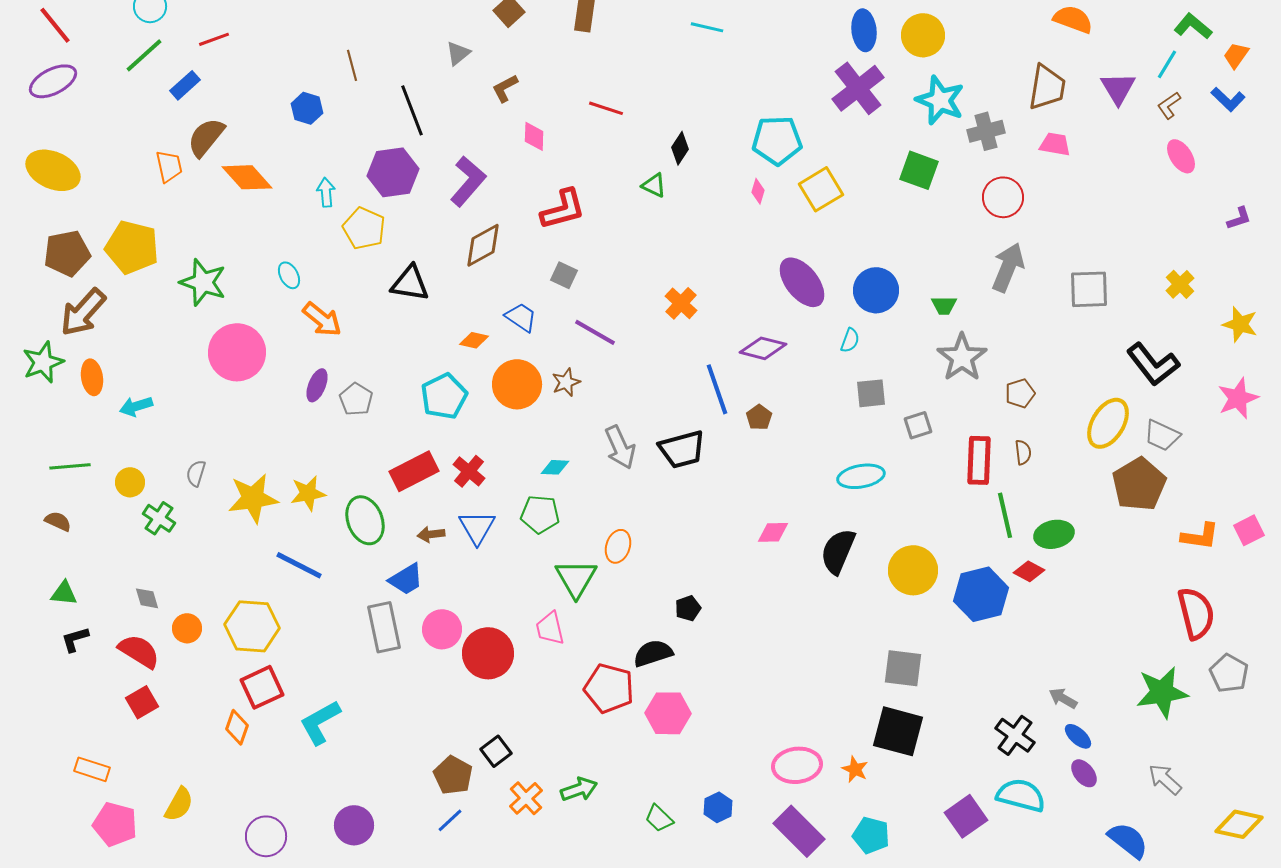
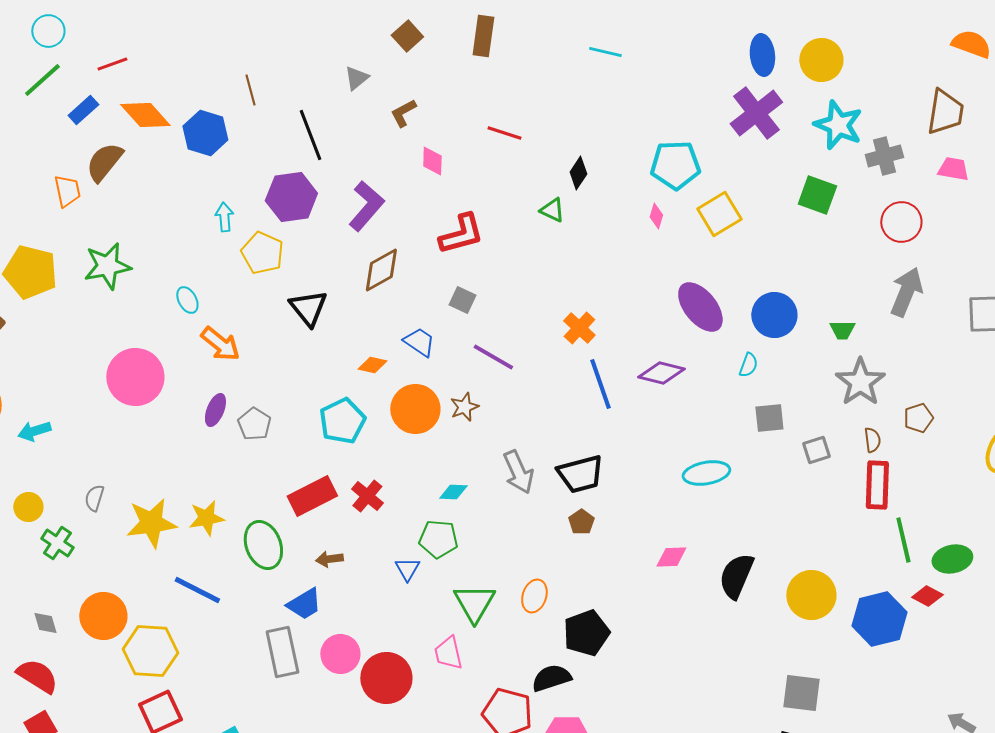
blue hexagon: (307, 108) -> (205, 133), size x1.4
orange diamond: (247, 177) -> (145, 115), moved
green star: (203, 282) -> (107, 266), moved, turned -30
black triangle: (410, 283) -> (308, 308), turned 42
blue line: (717, 389) -> (600, 384), moved
brown pentagon: (759, 417) -> (581, 522), moved
brown semicircle: (1023, 452) -> (872, 440), moved
cyan ellipse: (861, 476) -> (706, 473), moved
blue triangle: (477, 527) -> (407, 569), moved, size x0.7
orange ellipse: (618, 546) -> (534, 596), moved
black pentagon: (688, 608) -> (586, 633), size x1.8
orange circle: (187, 628) -> (103, 616), moved, size x1.6

